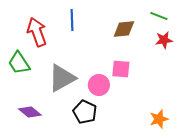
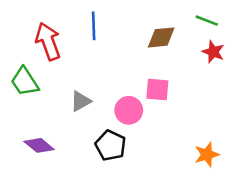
red star: (164, 40) -> (213, 52), turned 30
gray triangle: (62, 78) -> (81, 101), size x0.6

